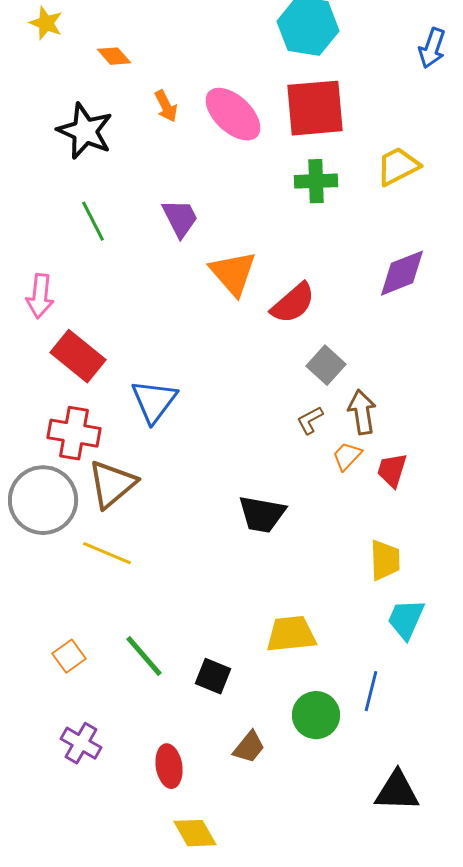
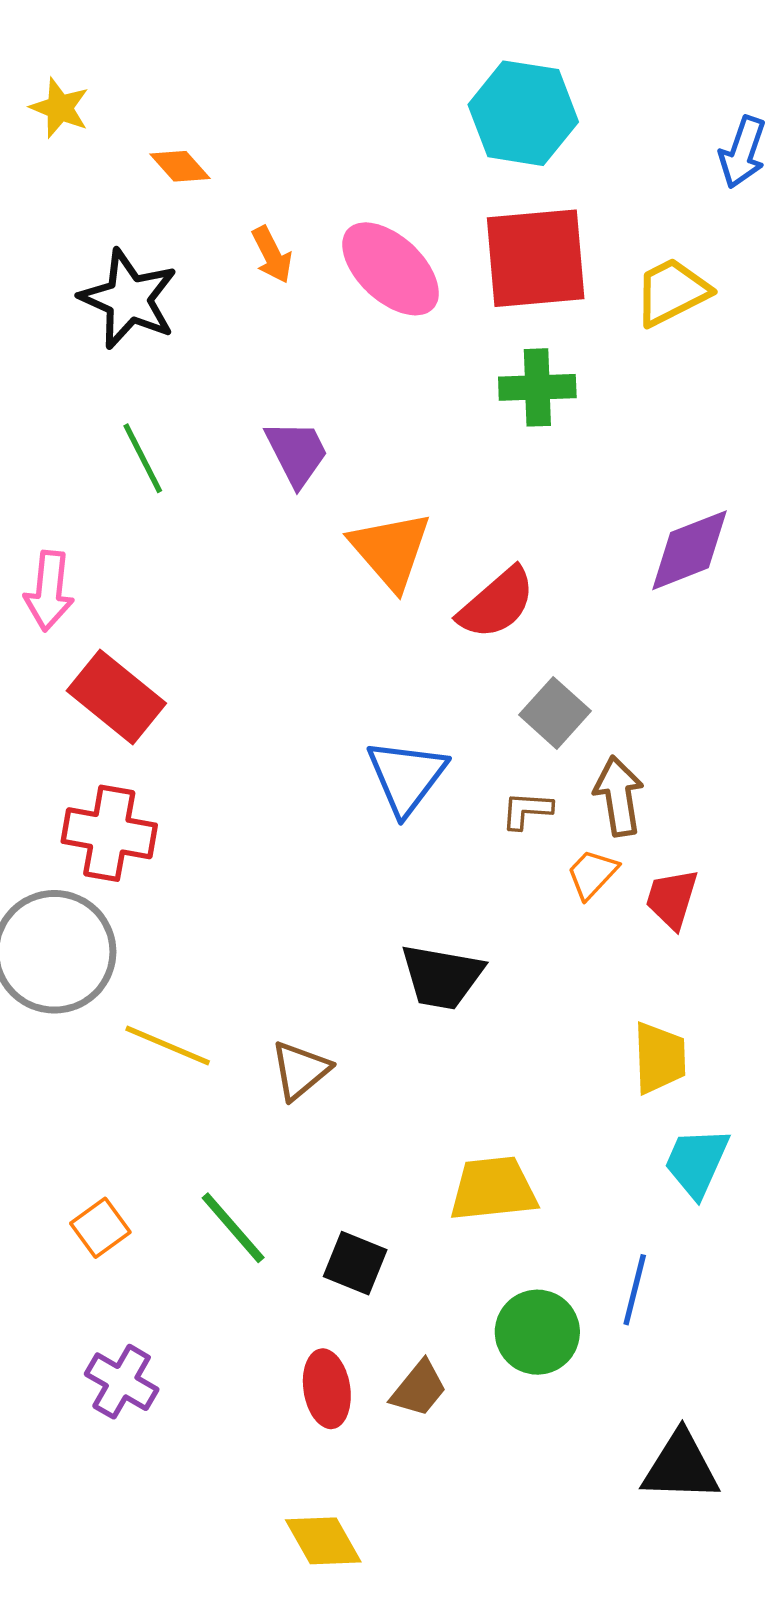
yellow trapezoid: (398, 166) -> (672, 292), moved
blue triangle: (154, 401) -> (406, 777), moved
brown L-shape: (310, 420) -> (527, 810), turned 32
brown triangle: (112, 484) -> (300, 1070), moved, size x0.7
red ellipse: (169, 766) -> (327, 1389), moved

